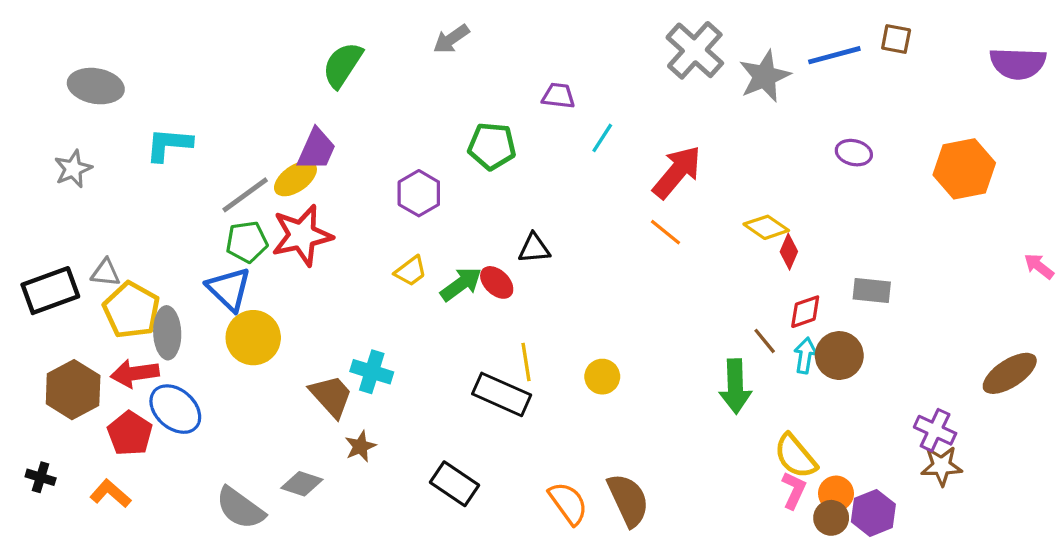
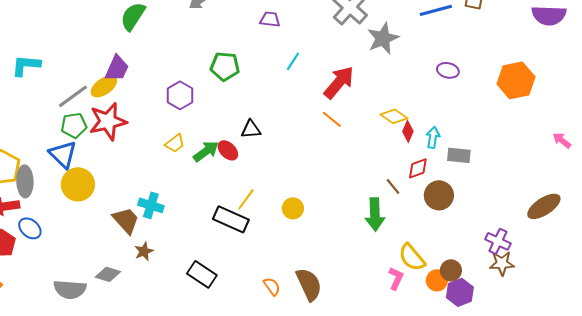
gray star: (765, 76) -> (383, 38), moved
purple trapezoid: (558, 96) -> (270, 19), moved
cyan arrow: (805, 356) -> (433, 137), moved
yellow line: (526, 362) -> (246, 199), turned 45
blue ellipse: (175, 409) -> (30, 228), size x0.7
pink L-shape: (794, 490) -> (396, 278), moved
orange semicircle: (568, 503) -> (272, 286), size x0.7
gray semicircle: (240, 508) -> (70, 289), turned -32
brown circle: (831, 518) -> (451, 270), moved

